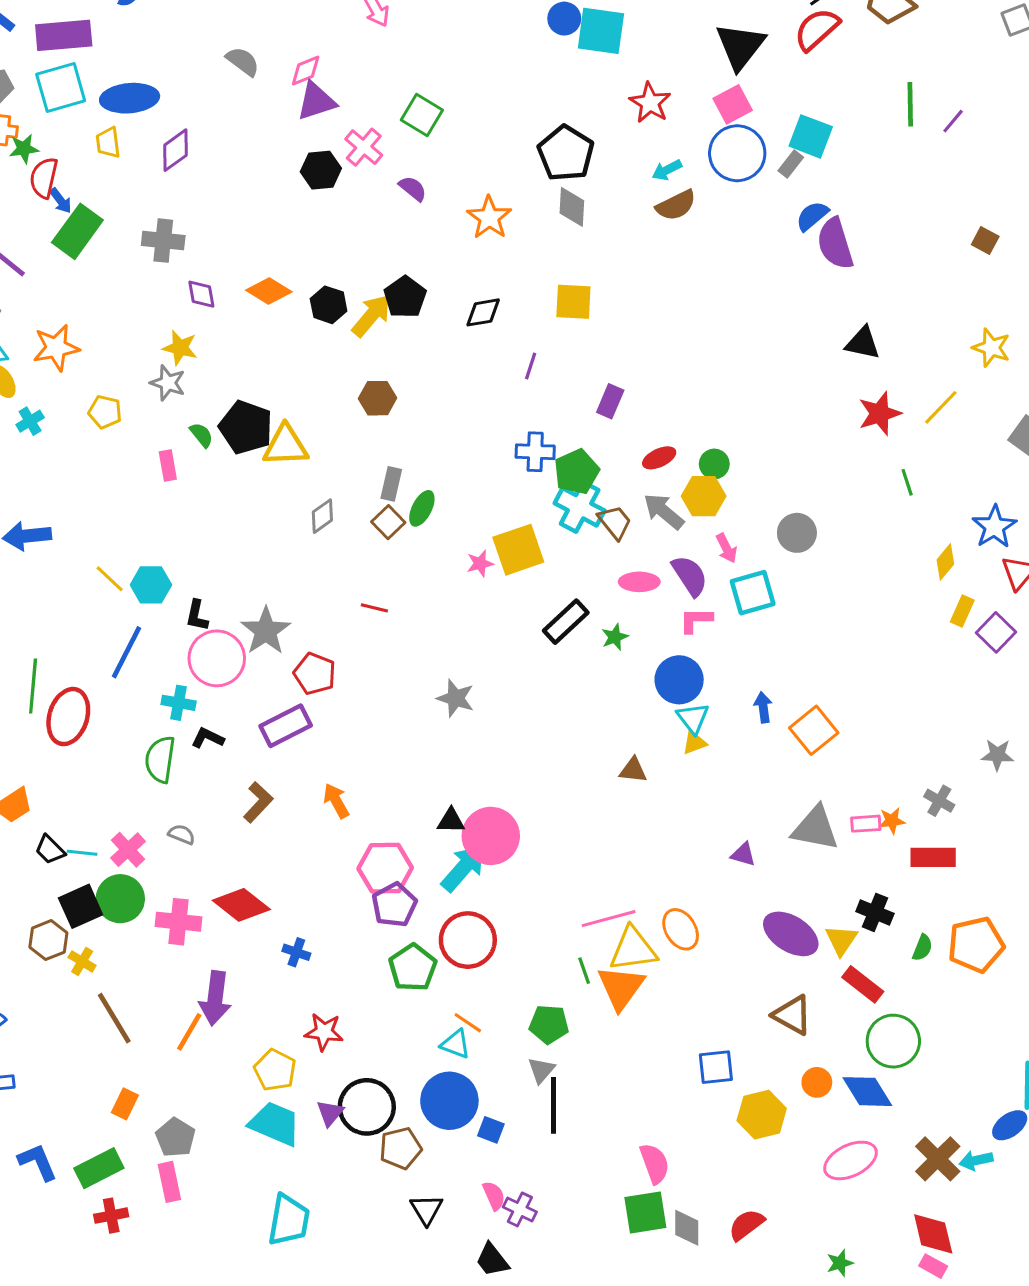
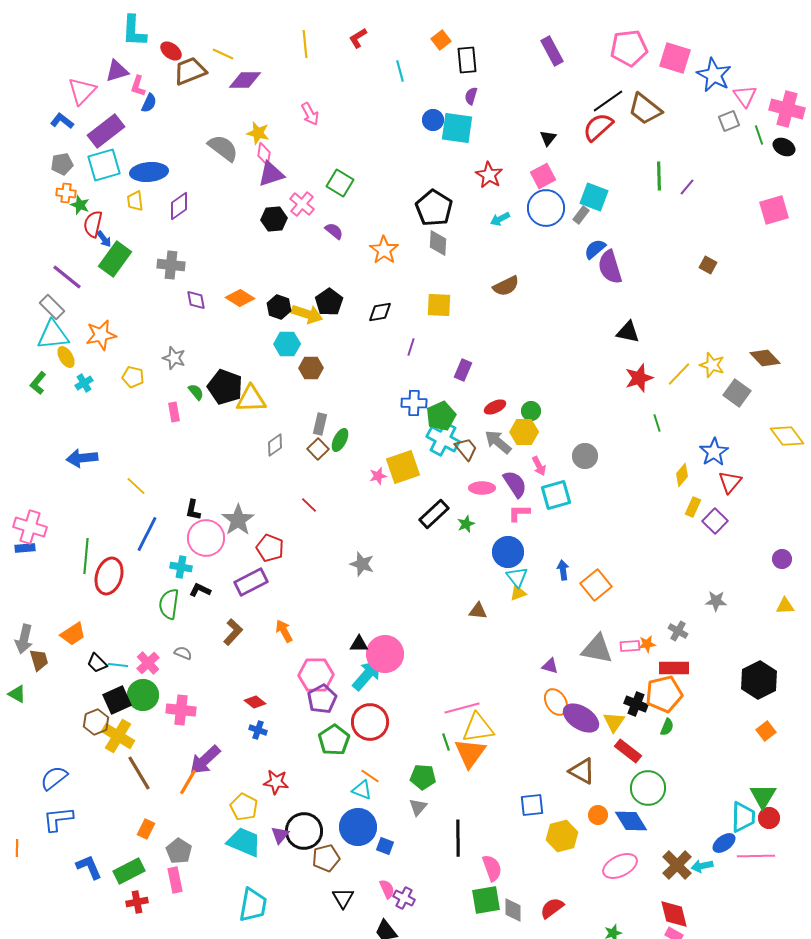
purple rectangle: (64, 35) -> (106, 131), turned -33
black triangle: (740, 46) -> (548, 138), size x0.5
gray semicircle: (243, 61) -> (223, 148), size x1.4
pink diamond: (306, 71) -> (264, 154), turned -60
green star: (24, 149) -> (80, 205), turned 30
brown semicircle: (676, 205) -> (506, 286), moved
yellow arrow: (371, 316) -> (307, 314), turned 68
yellow star: (180, 348) -> (258, 133), moved
yellow star: (991, 348) -> (712, 365), moved
cyan hexagon: (151, 585) -> (287, 344), moved
red line: (374, 608) -> (309, 505), turned 30
red diamond: (241, 905) -> (255, 702), moved, size x0.6
orange ellipse: (681, 929) -> (556, 702), moved
orange pentagon: (976, 945) -> (664, 694), moved
yellow cross: (82, 961) -> (118, 736), size x1.8
purple arrow: (215, 998) -> (205, 760), turned 40
black line: (554, 1105) -> (458, 838), moved

